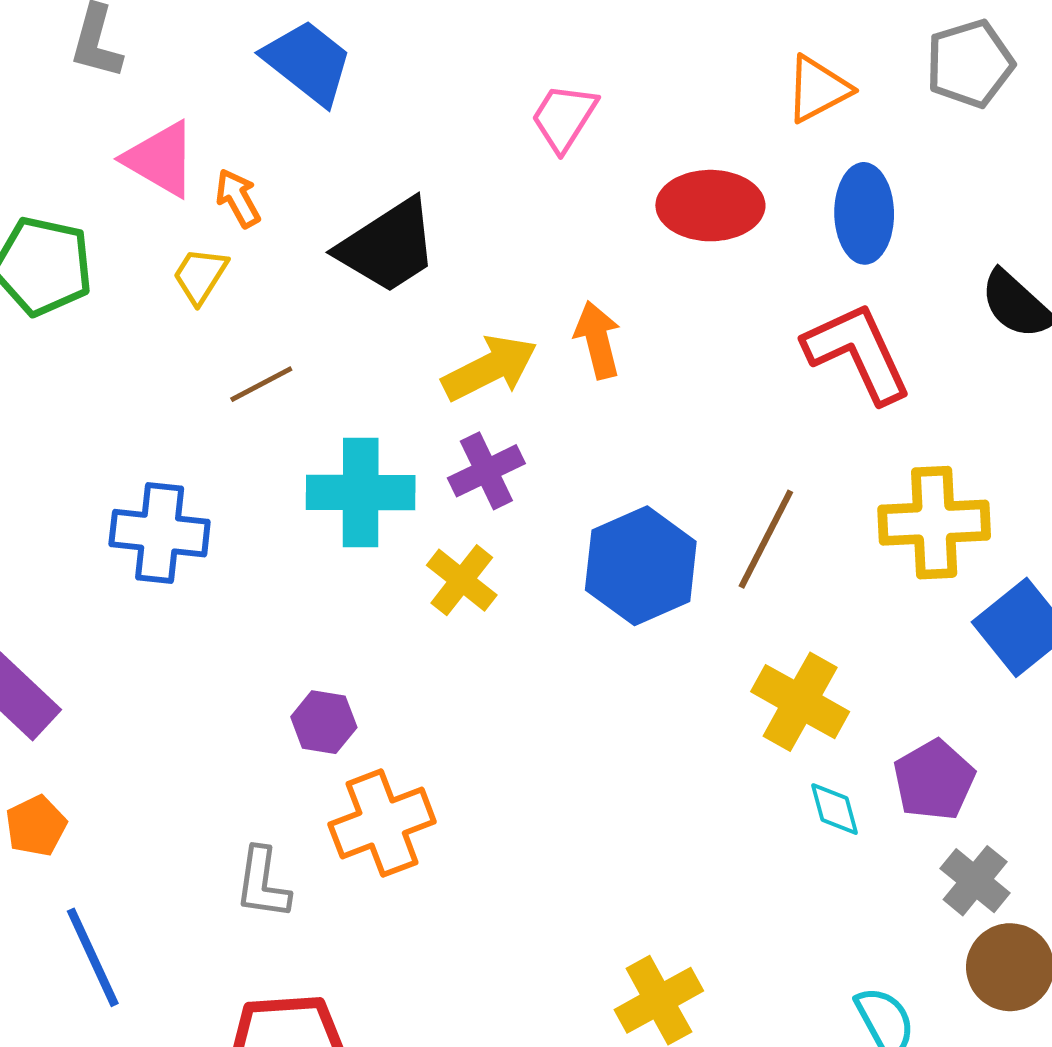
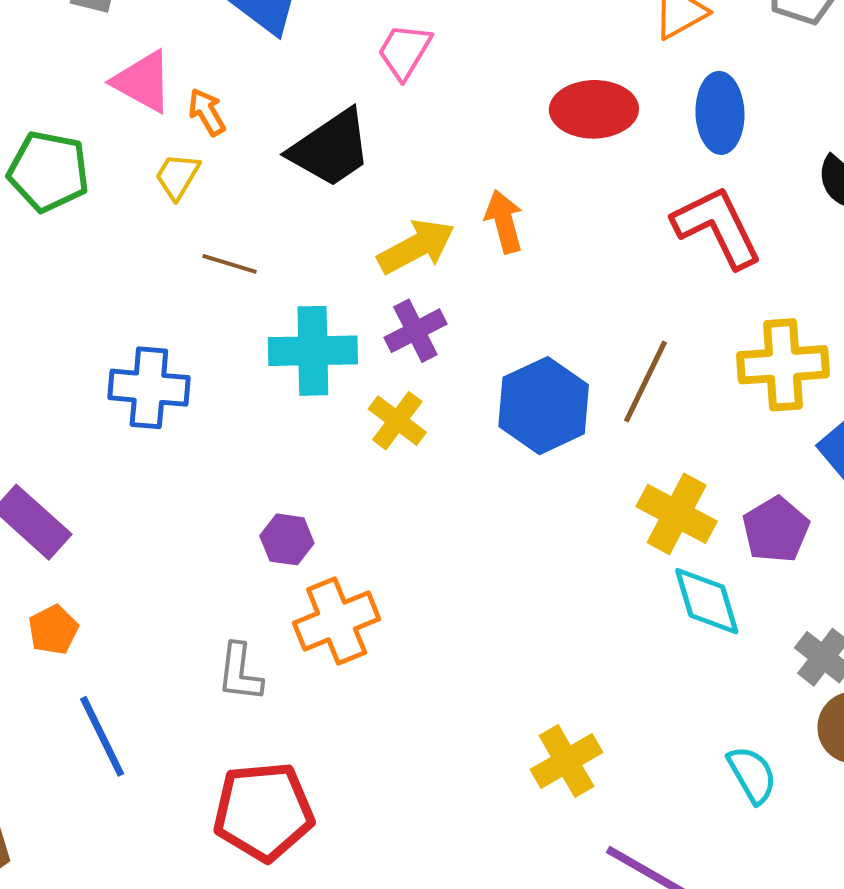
pink trapezoid: (564, 117) -> (404, 51), moved
brown line: (261, 384) -> (230, 264), turned 46
purple pentagon: (934, 780) -> (776, 530), moved
cyan diamond: (834, 809) -> (707, 601), size x1.6

